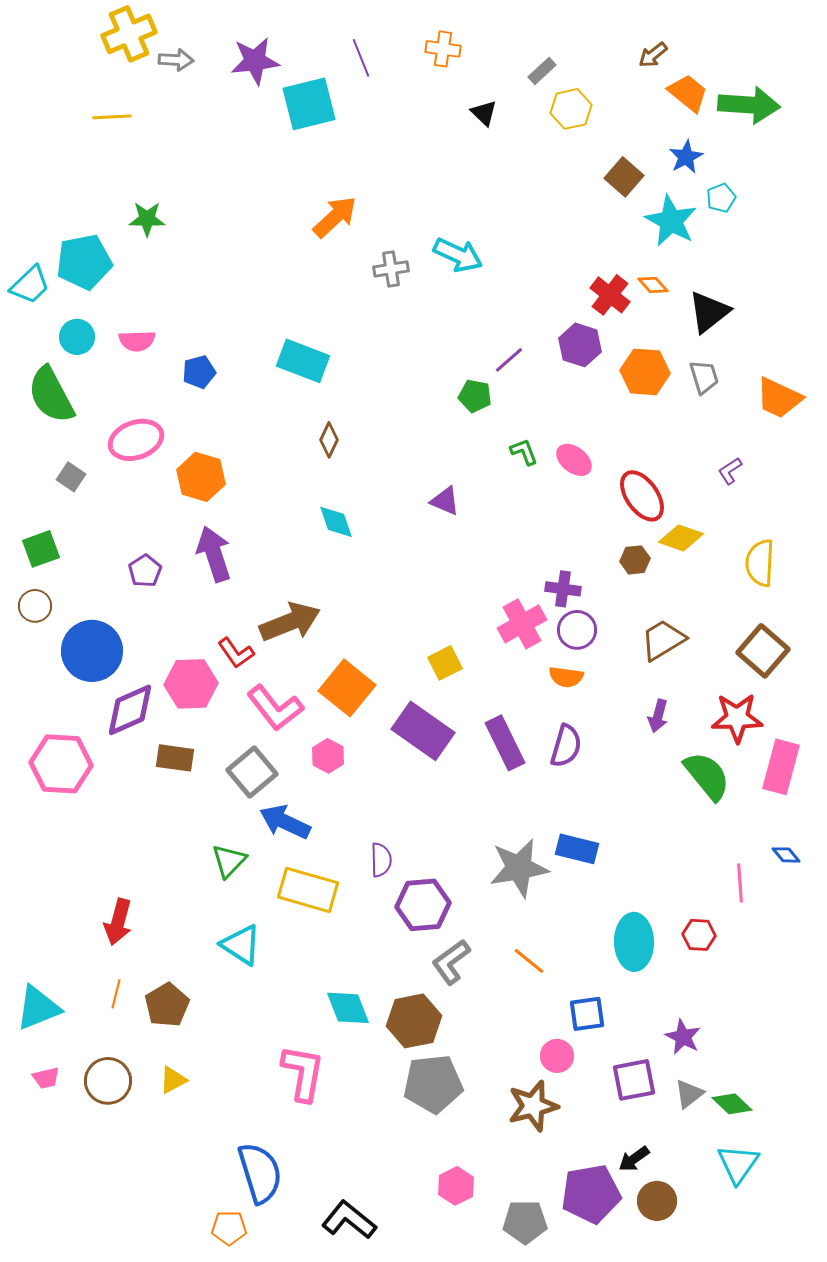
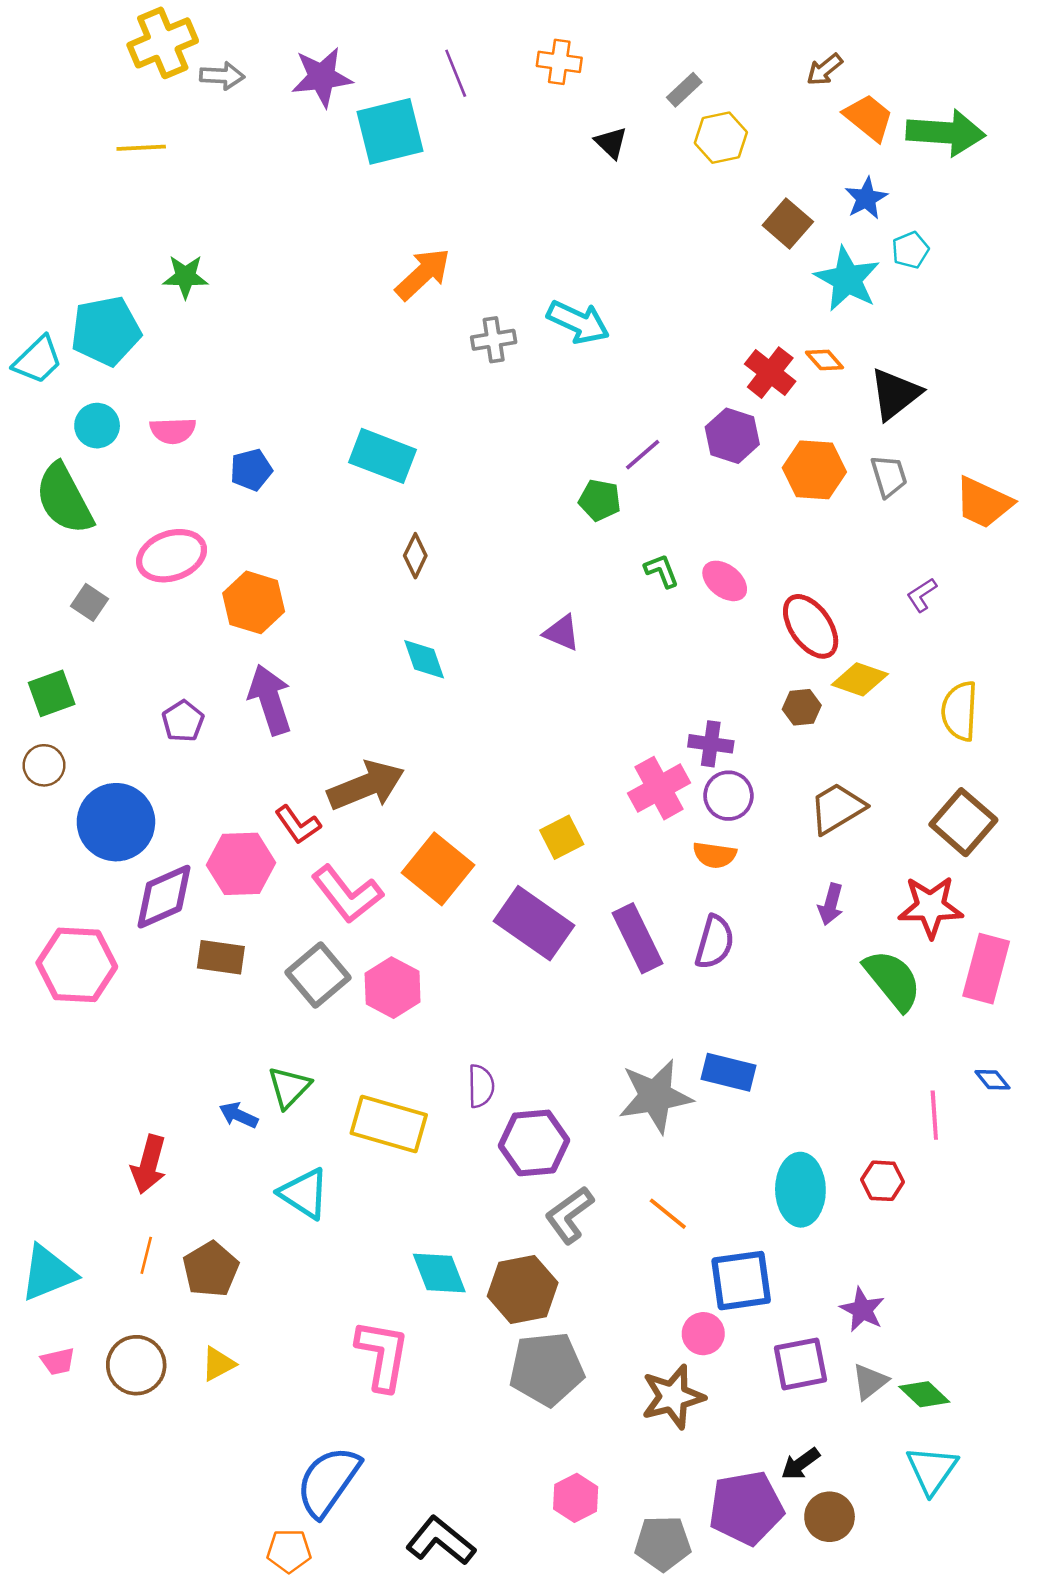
pink hexagon: (328, 756) -> (393, 988), moved, size x1.4
blue arrow: (285, 822) -> (238, 1115), moved, size x0.6
blue square: (587, 1014) -> (741, 1281), size x1.4
blue semicircle: (260, 1173) -> (328, 1481), turned -128

